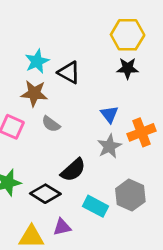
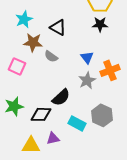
cyan star: (37, 61) -> (24, 19), moved
gray semicircle: (51, 124) -> (51, 56), moved
black diamond: (45, 194) -> (41, 114), turned -30

